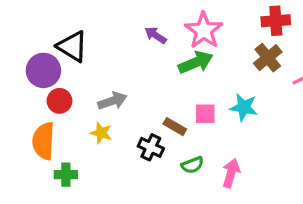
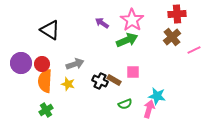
purple circle: (43, 70) -> (21, 63), moved
cyan star: (244, 107) -> (157, 96), moved
orange semicircle: (43, 141) -> (45, 81), moved
black cross: (151, 147) -> (100, 81), moved
green cross: (66, 175) -> (46, 110), turned -32

